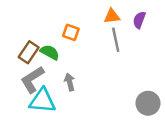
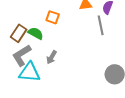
gray line: (116, 40) -> (101, 25), moved
gray arrow: (70, 82) -> (52, 57), turned -136

